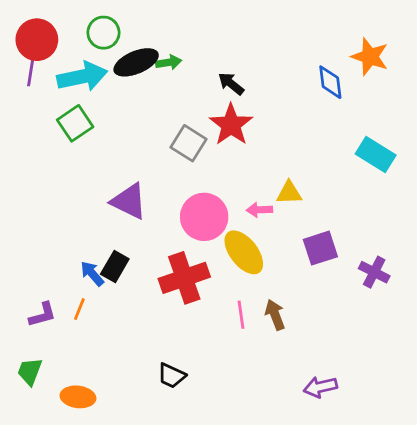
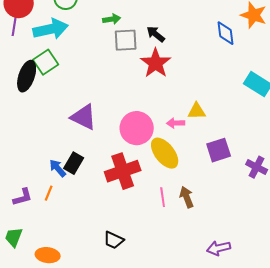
black ellipse: (136, 62) -> (27, 76), moved, turned -48
gray square: (189, 143) -> (126, 40), moved, turned -35

